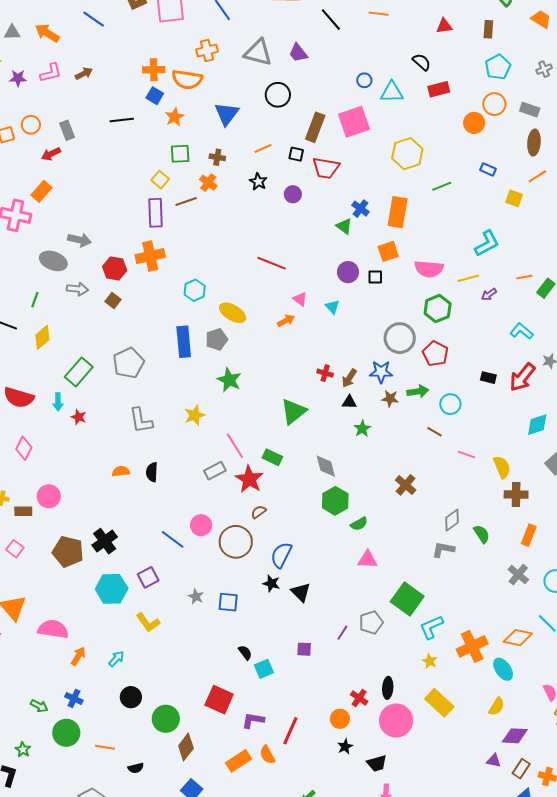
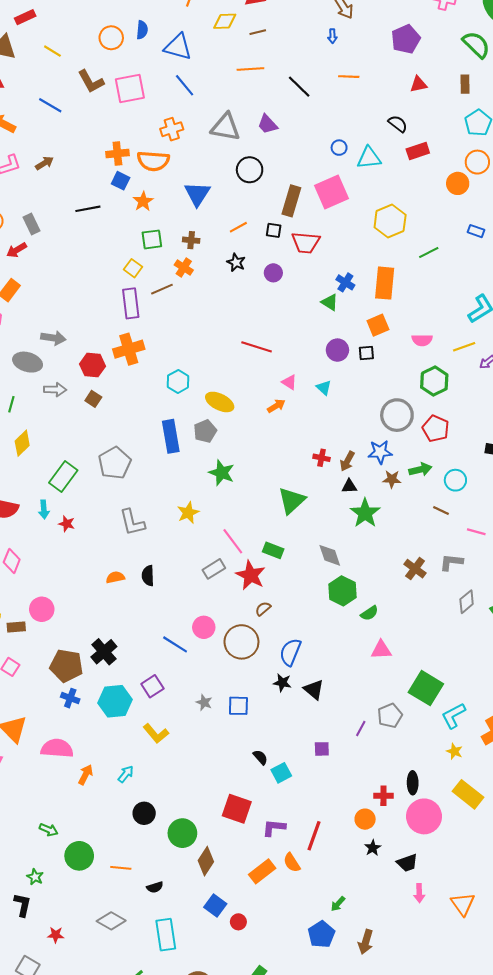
pink semicircle: (429, 269) -> (422, 340), size x0.7
green star: (362, 429) -> (365, 513), size x1.6
gray L-shape: (443, 550) -> (451, 562), moved
blue cross: (74, 698) -> (70, 698), moved
red cross: (359, 698) -> (383, 796), turned -30

